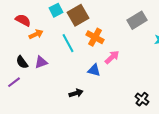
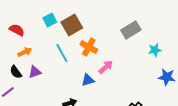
orange arrow: (36, 34) -> (25, 52), moved
blue triangle: (94, 70) -> (88, 80), turned -32

